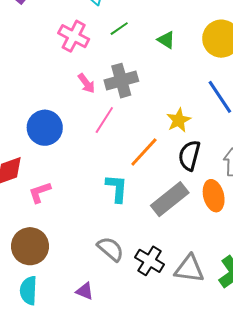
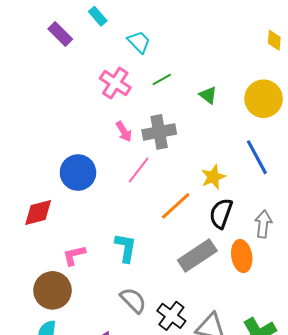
cyan L-shape: (117, 188) -> (126, 248), moved
pink L-shape: (40, 192) -> (74, 255), moved

